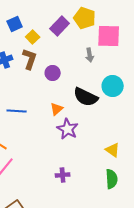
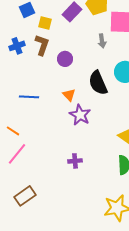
yellow square: (33, 37) -> (45, 23), turned -32
black semicircle: (86, 97) -> (98, 83), turned 40
orange triangle: (57, 109) -> (69, 95), turned -32

